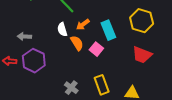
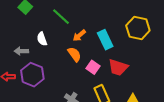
white semicircle: (62, 29) -> (42, 39), moved
pink square: (96, 49) -> (93, 67), moved
red trapezoid: (142, 55) -> (118, 67), moved

